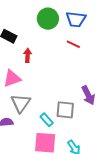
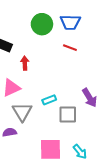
cyan rectangle: (47, 120) -> (49, 100), moved, turned -64

